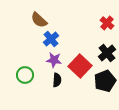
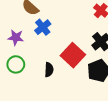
purple star: (54, 60) -> (16, 38), moved

